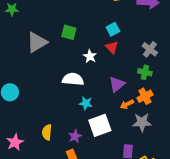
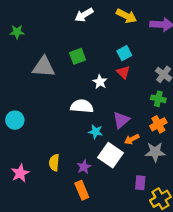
green square: (69, 32) -> (78, 56), turned -35
gray triangle: (37, 42) -> (44, 67), turned 35
purple triangle: (117, 84) -> (121, 120), moved
orange arrow: (127, 104) -> (132, 139), moved
white square: (100, 125) -> (111, 155), turned -35

